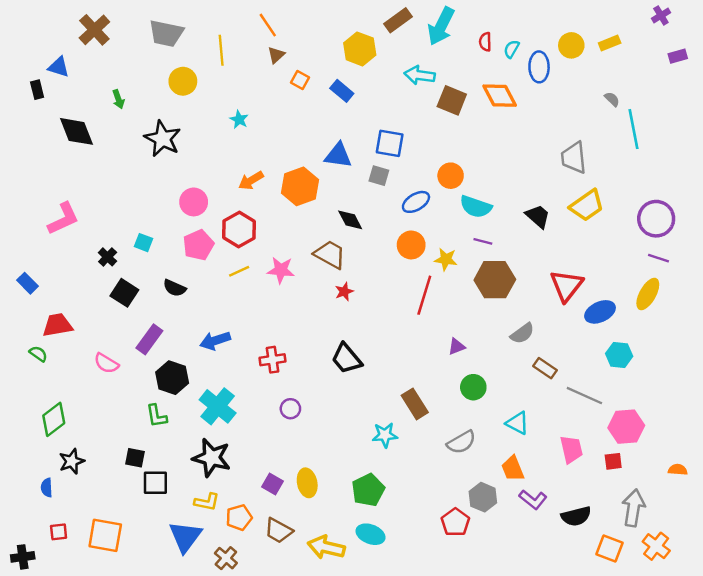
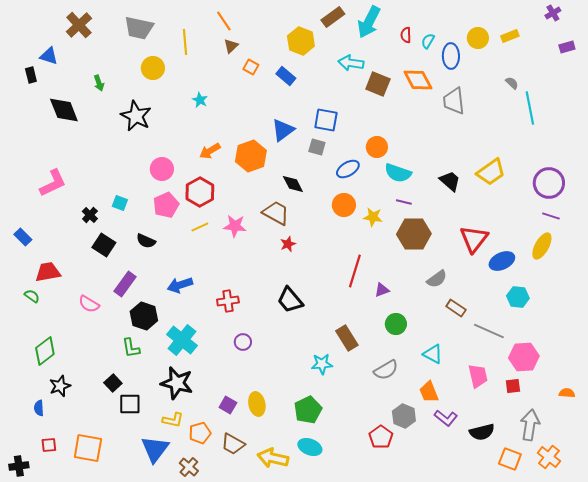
blue triangle: (338, 155) -> (283, 130), turned -45
gray trapezoid: (574, 158) -> (454, 101), moved
red line: (424, 295) -> (355, 271), moved
black square: (135, 458) -> (113, 383), turned 36

